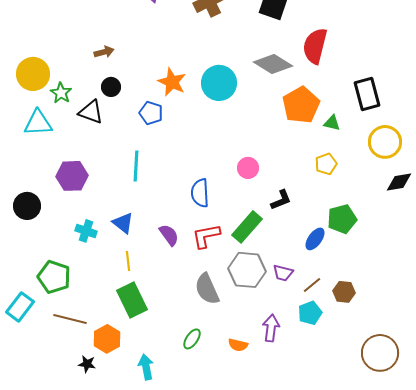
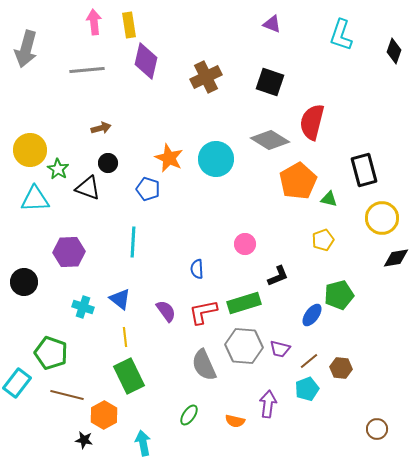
blue semicircle: (200, 193) -> (197, 269), size x0.7
green rectangle: (247, 227) -> (244, 303), turned 32
brown circle: (380, 353) -> (377, 429), size x0.6

